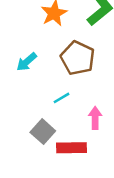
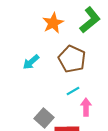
cyan line: (61, 98) -> (73, 91), moved

